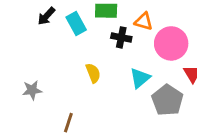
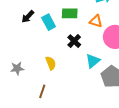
black cross: (121, 37) -> (74, 41), moved, turned 32
yellow semicircle: (93, 73) -> (51, 63), moved

